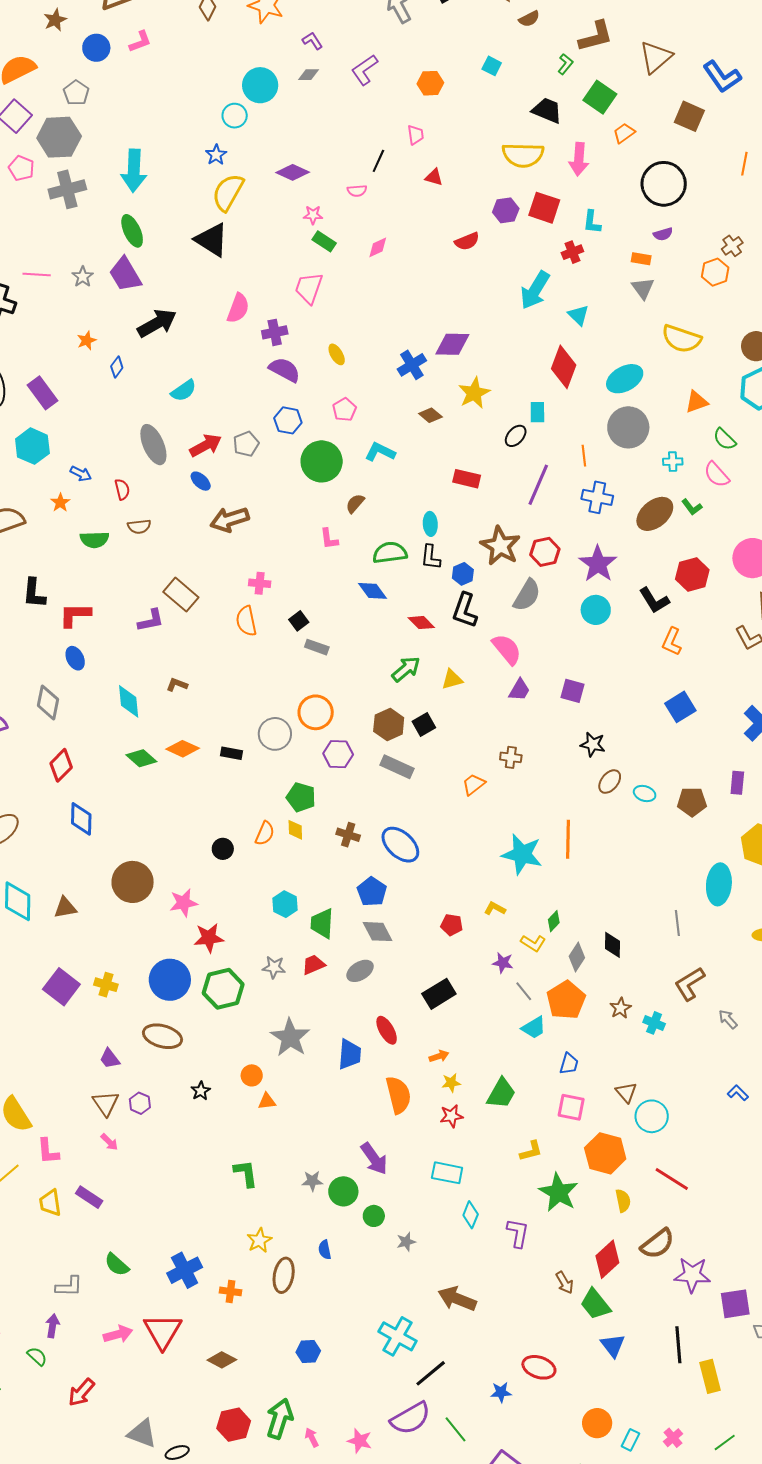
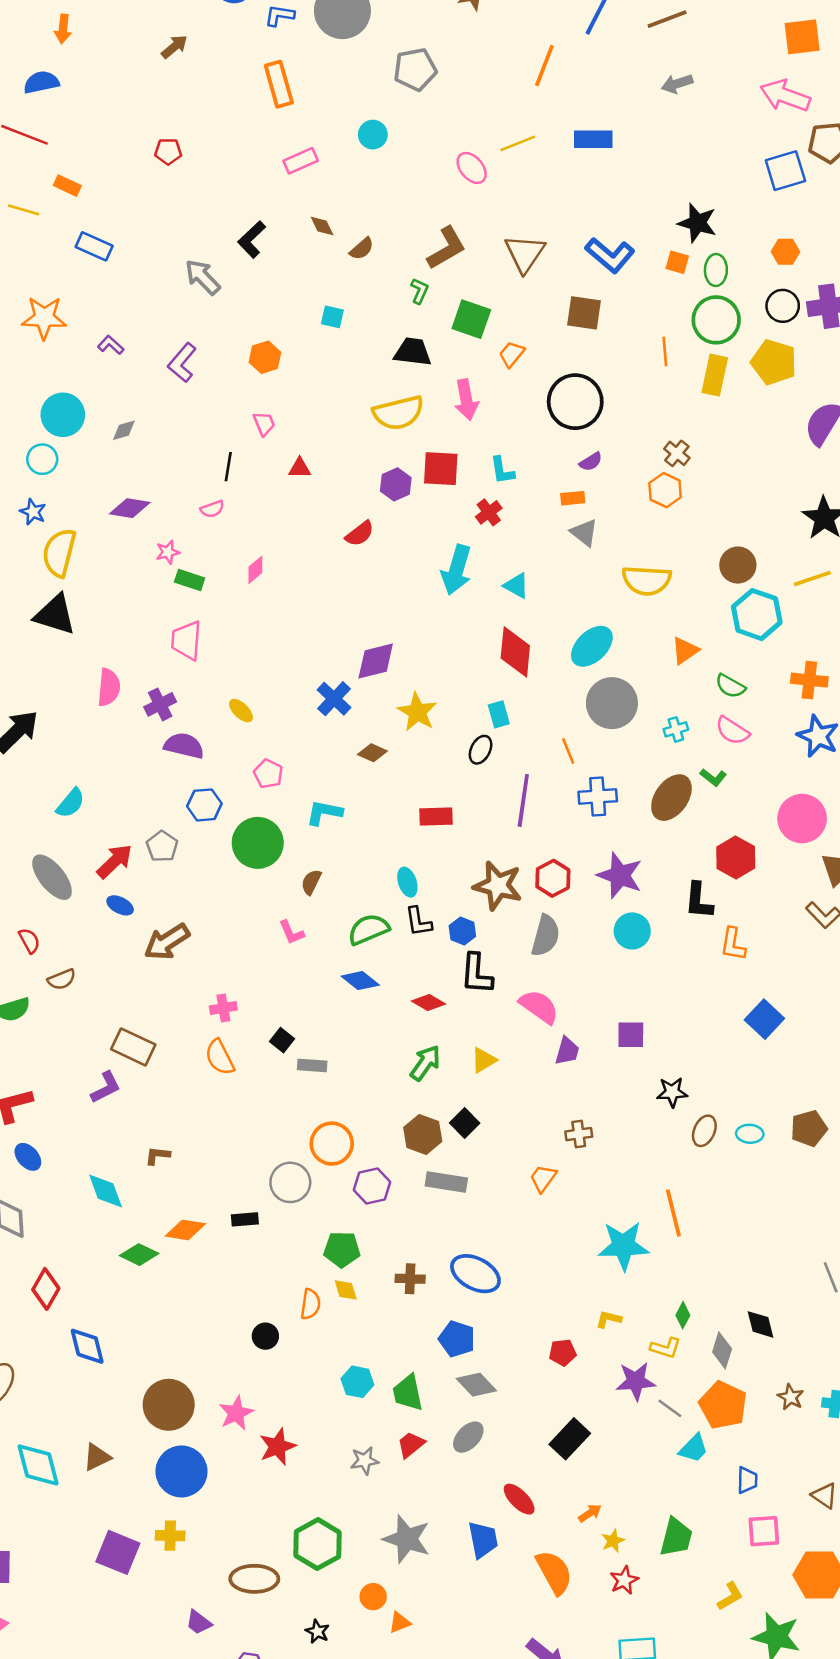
gray diamond: (309, 75) -> (124, 430), moved
black L-shape: (654, 600) -> (699, 901), turned 52
purple star: (503, 963) -> (636, 1381), size x1.5
blue circle: (170, 980) -> (181, 1471), moved
green hexagon: (223, 989) -> (318, 1544), moved

